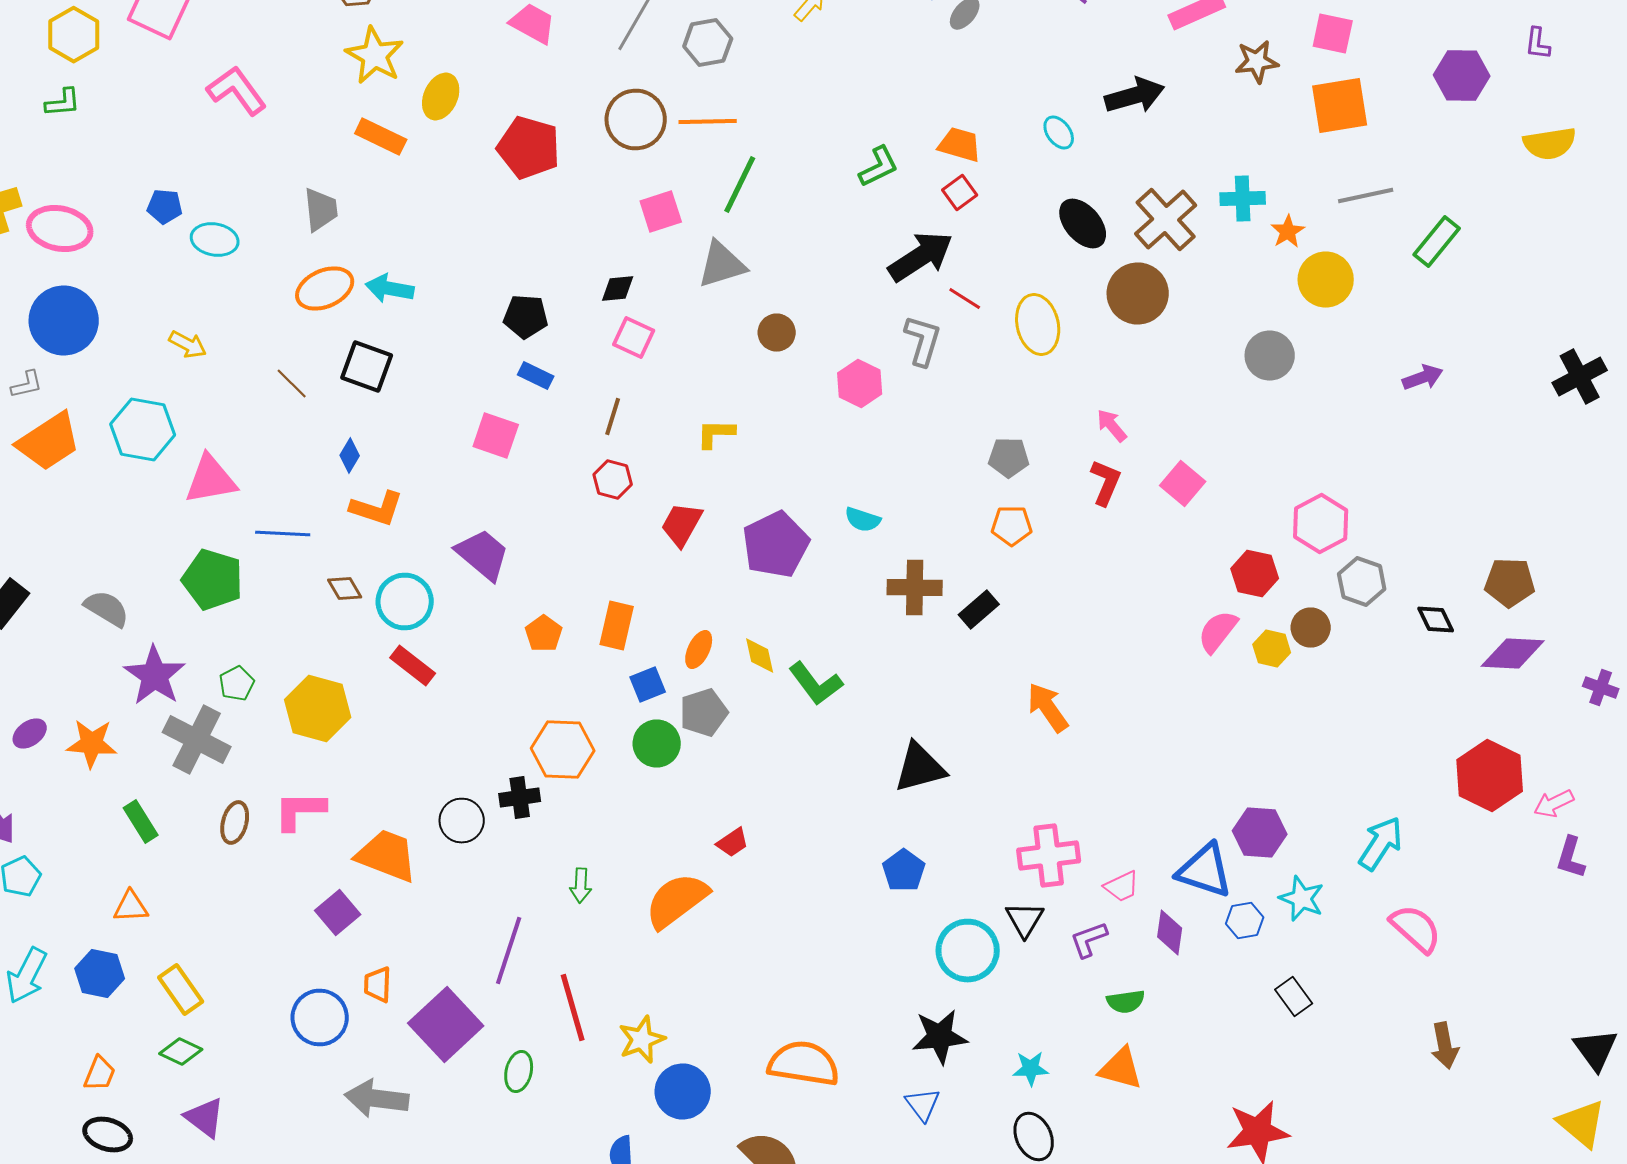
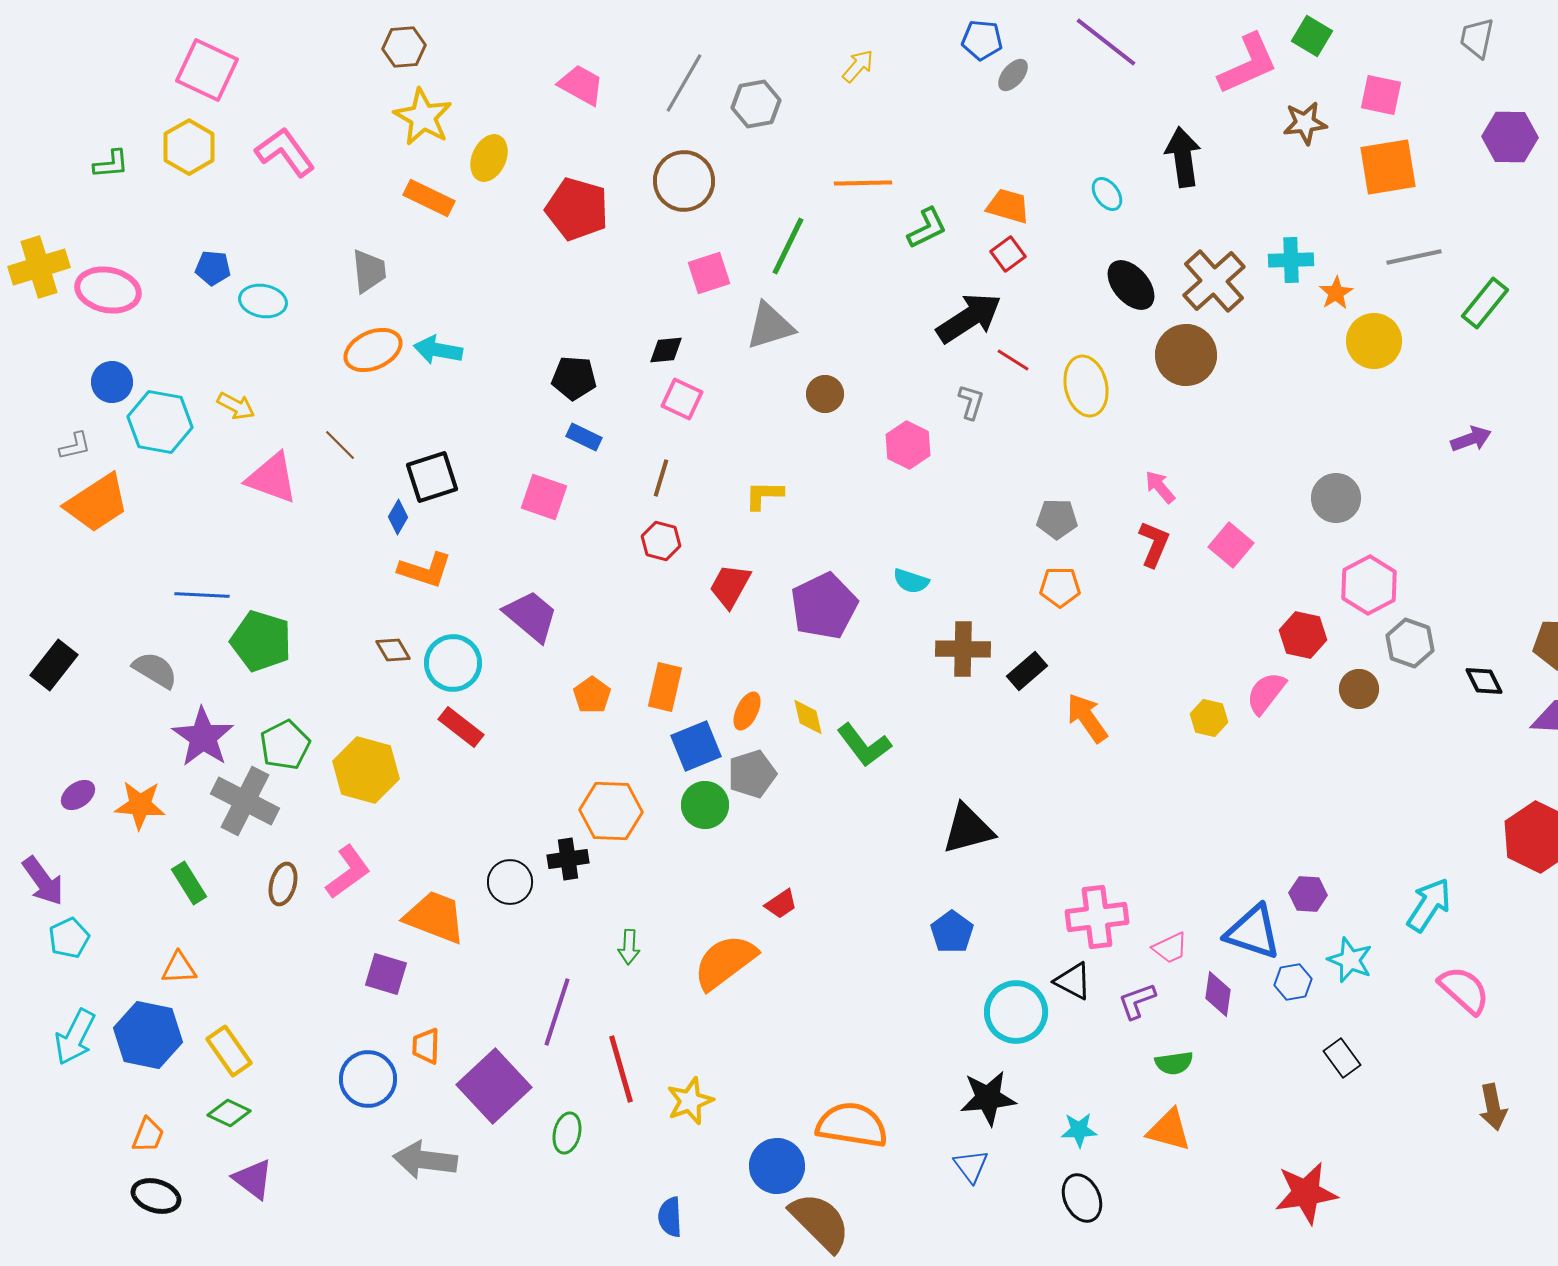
yellow hexagon: (74, 34) -> (189, 147), moved
black arrow: (1135, 96) -> (1183, 157), turned -82
orange line: (708, 122) -> (863, 183), moved
blue circle: (64, 320) -> (112, 382), size x0.6
gray L-shape: (923, 340) -> (971, 402), size x0.7
gray circle: (1270, 356) -> (1336, 498), moved
black square: (367, 366) -> (432, 477), moved, turned -38
cyan hexagon: (143, 430) -> (160, 422), moved
pink triangle: (211, 480) -> (272, 478), moved, turned 30
blue line: (283, 534) -> (202, 595), moved
yellow hexagon: (1272, 648) -> (1209, 718), moved
green pentagon: (237, 684) -> (285, 745), size x1.4
blue square: (648, 684) -> (696, 746), size x1.4
orange arrow: (1048, 708) -> (1087, 718), moved
pink L-shape: (300, 810) -> (348, 872), turned 144
purple hexagon: (1260, 832) -> (1308, 894), size x0.7
purple square: (338, 912) -> (386, 974), turned -33
black triangle: (1025, 920) -> (1073, 981), turned -33
blue hexagon: (100, 974) -> (148, 1035), size x1.4
blue circle: (683, 1092) -> (777, 1166), moved

